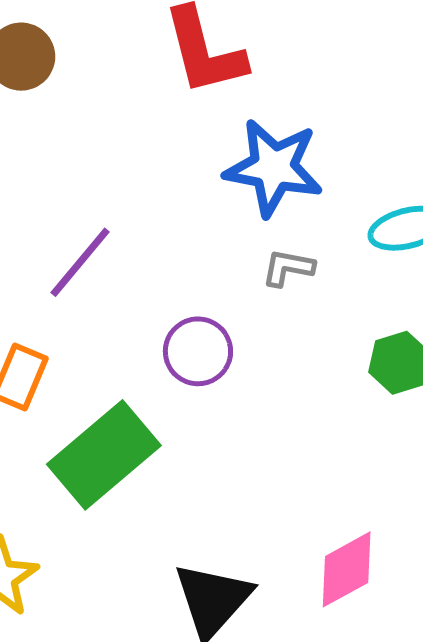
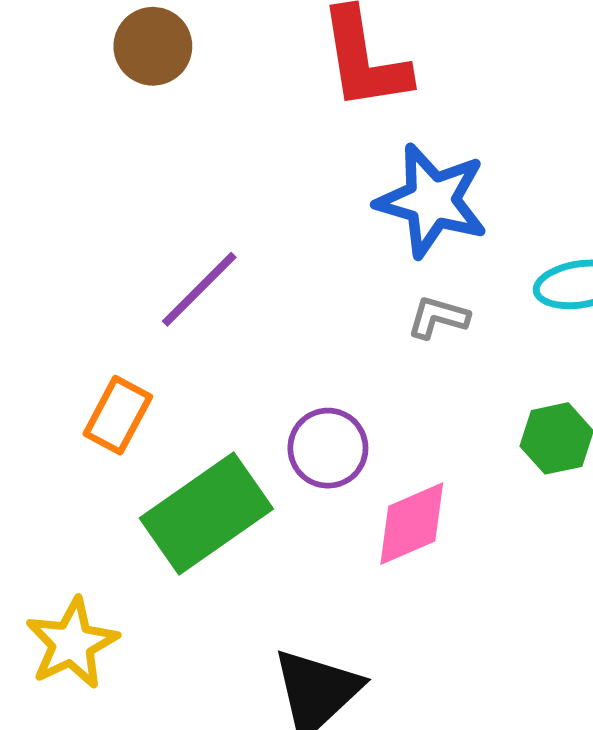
purple circle: (198, 351) -> (328, 448), moved
pink diamond: (347, 569) -> (412, 524), moved

